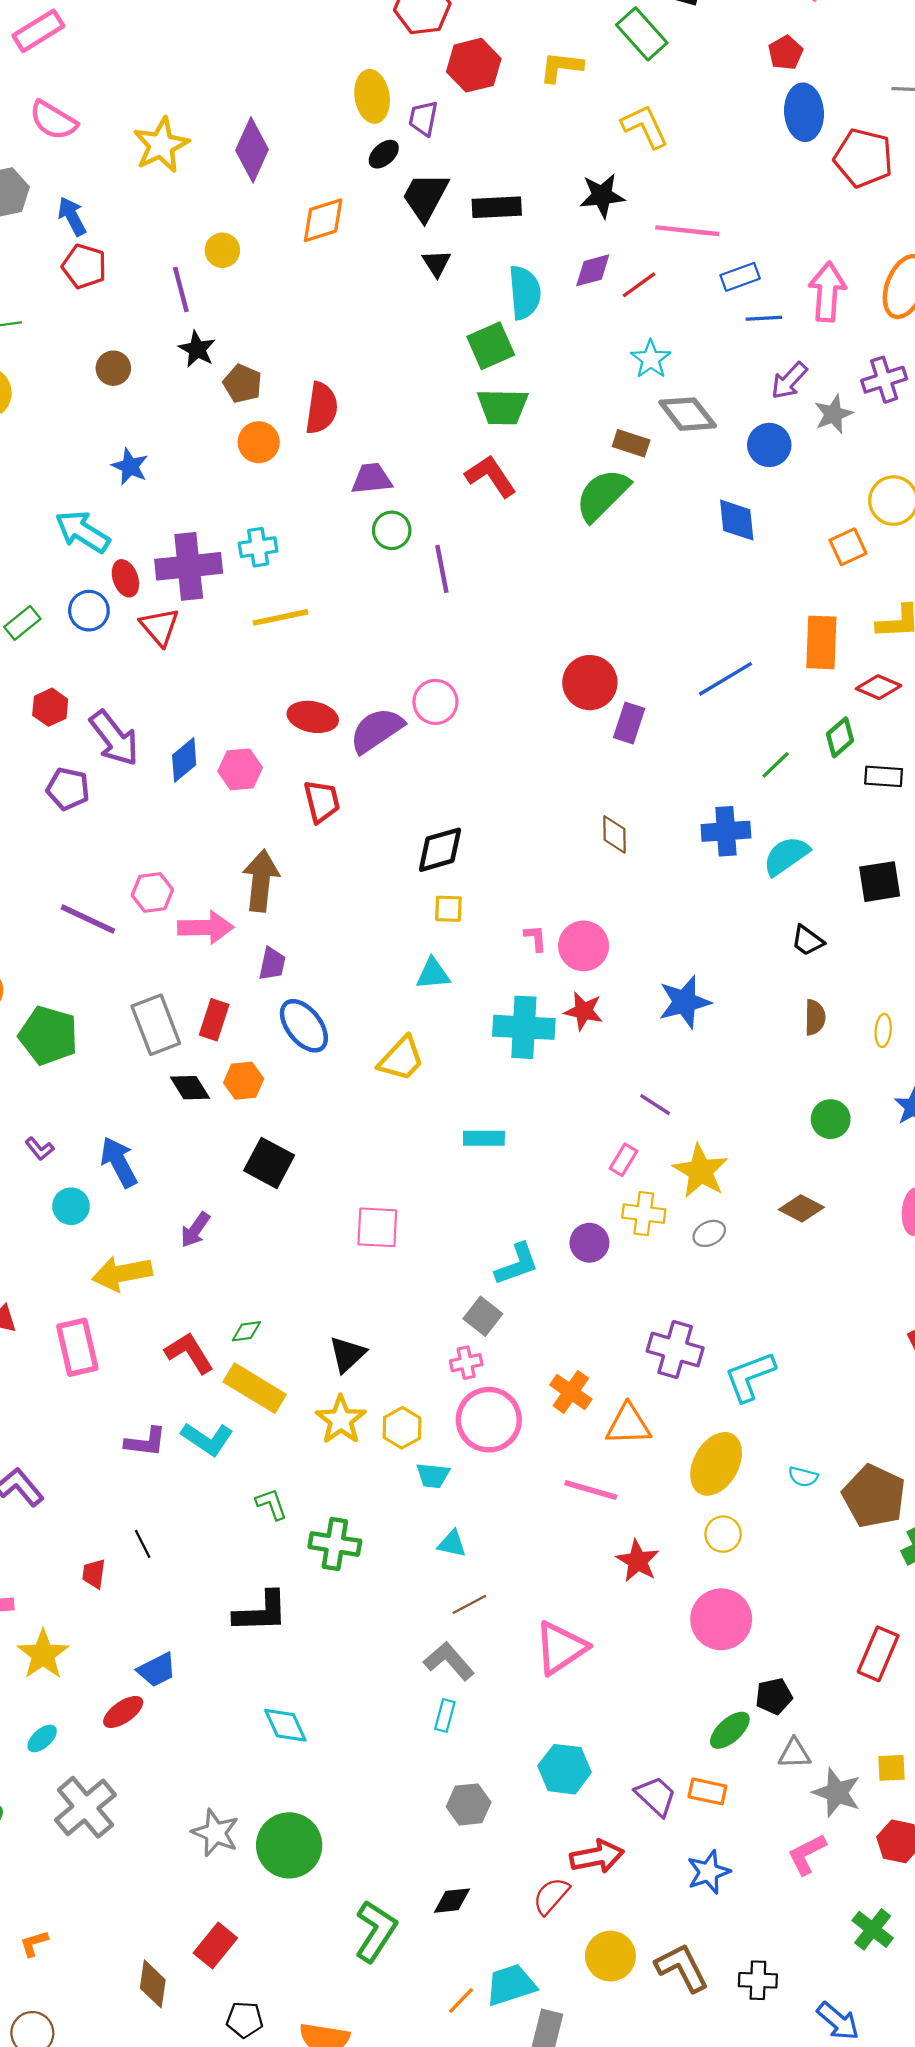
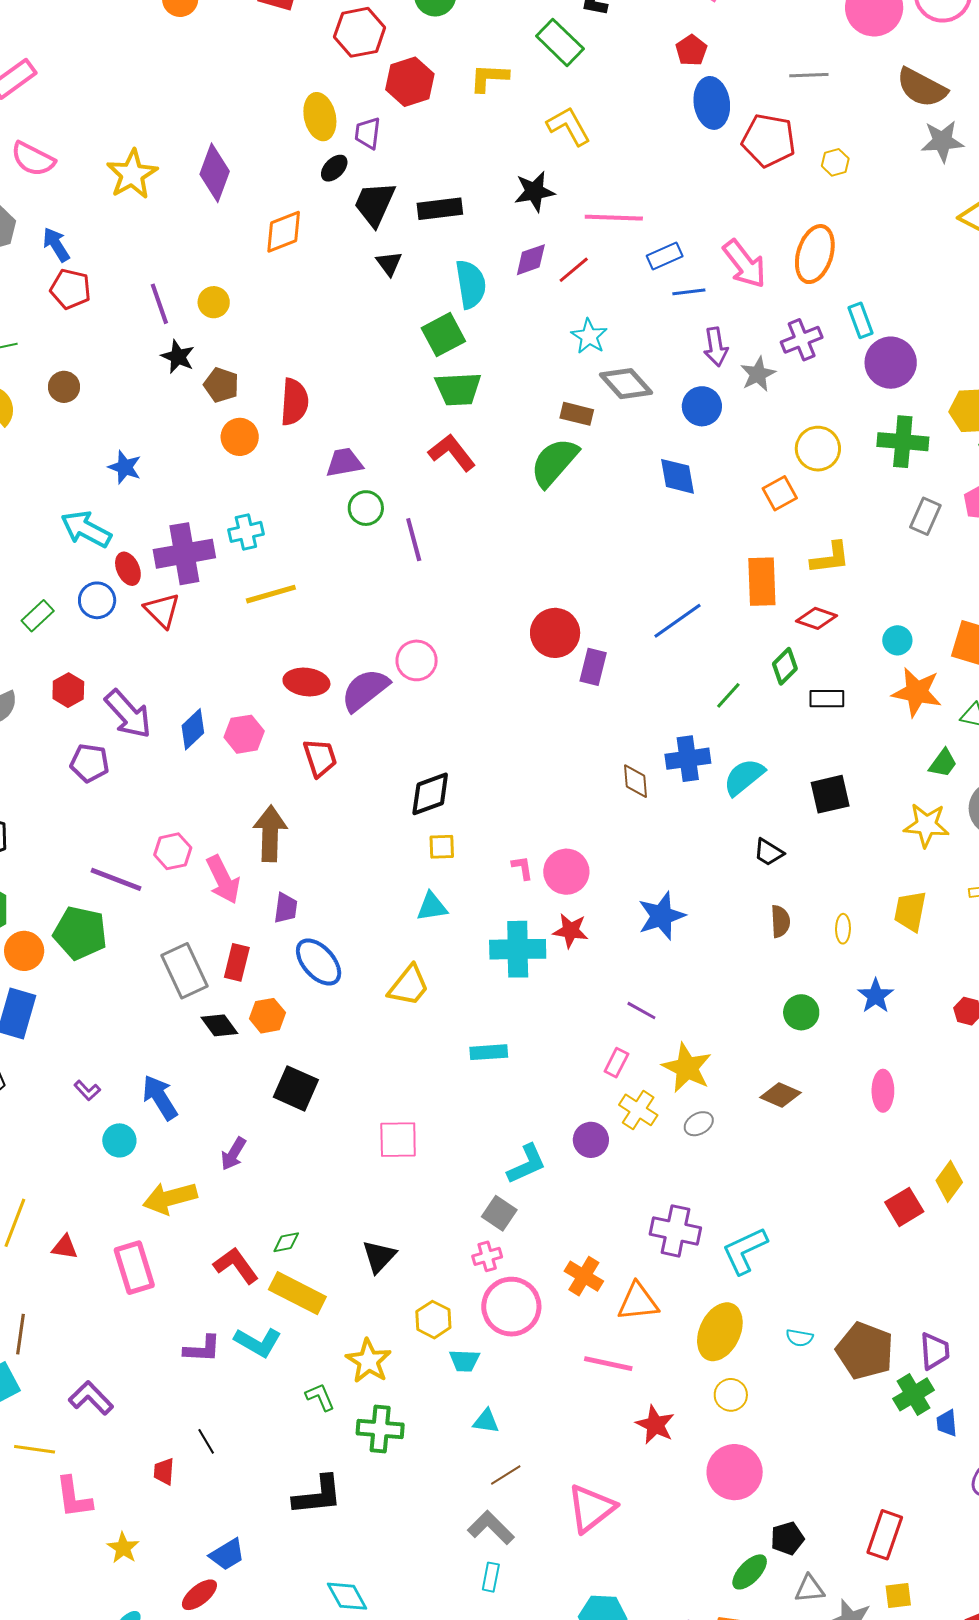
yellow circle: (222, 250) -> (214, 302), moved
pink arrow: (827, 292) -> (745, 264), turned 142
brown circle: (113, 368) -> (64, 387), moved
purple arrow: (789, 381) -> (716, 347), turned -48
brown diamond: (615, 834) -> (635, 781), moved
pink arrow: (206, 927) -> (223, 880), turned 69
green pentagon: (48, 1035) -> (80, 933), moved
yellow cross: (644, 1214) -> (638, 1110), turned 30
yellow star: (341, 1420) -> (369, 1361), moved
yellow star: (43, 1654) -> (123, 1548), size x0.7
red rectangle: (878, 1654) -> (885, 1535), moved

